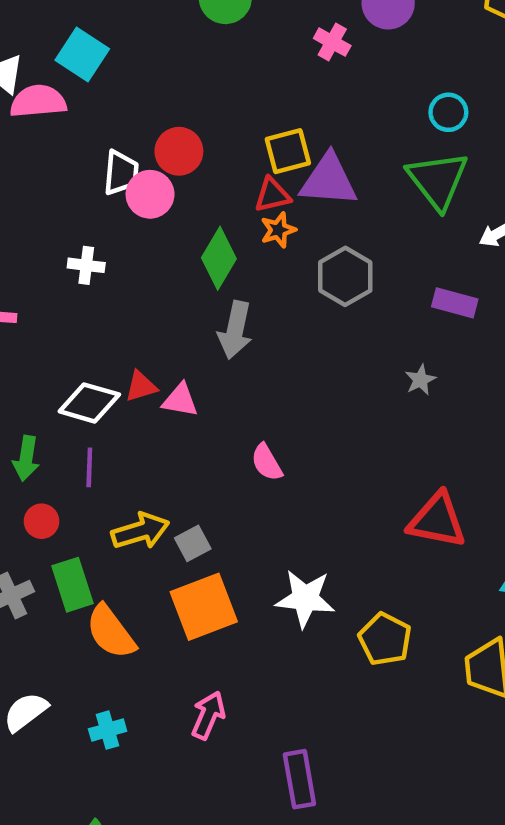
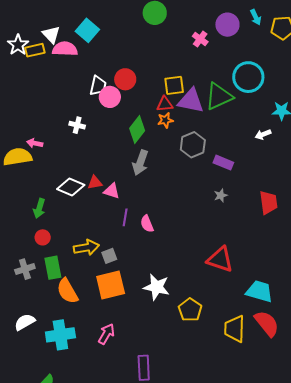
cyan circle: (448, 112) -> (248, 77), size x1.8
green triangle: (438, 180) -> (219, 96), moved, turned 36
purple rectangle: (455, 303) -> (223, 163), moved
purple line: (89, 467) -> (125, 217), moved
cyan cross: (108, 730) -> (60, 335), size x1.8

